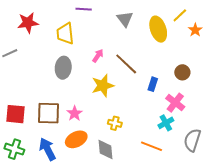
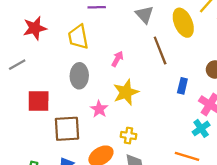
brown line: (126, 64) -> (160, 51), moved, turned 30
pink star: (75, 113) -> (99, 109), moved
red square: (16, 114) -> (39, 101), moved
yellow cross: (115, 123) -> (128, 136), moved

